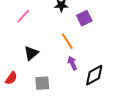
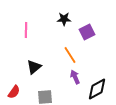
pink line: (23, 16) -> (26, 30), turned -42

